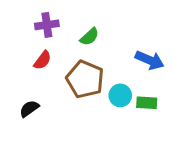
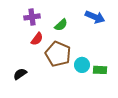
red semicircle: (42, 60) -> (37, 39), moved
blue arrow: (150, 60) -> (95, 17), moved

